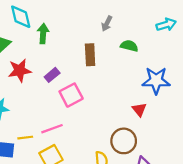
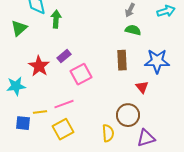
gray arrow: (107, 23) -> (130, 10), moved
brown rectangle: (90, 55) -> (122, 60), moved
red star: (20, 70) -> (39, 66), moved, turned -30

